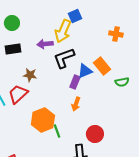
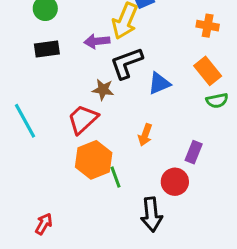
orange rectangle: (102, 66) -> (208, 71), moved
brown star: (30, 75) -> (103, 90), moved
purple rectangle: (75, 82) -> (194, 152), moved
red trapezoid: (18, 94) -> (83, 119), moved

